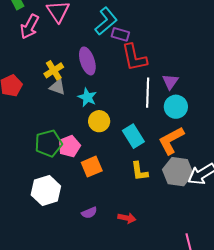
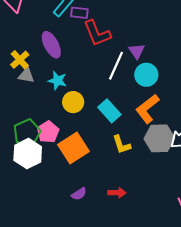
white line: (148, 93) -> (116, 66), turned 32
orange square: (92, 167) -> (74, 148), size x1.4
white hexagon: (46, 190) -> (28, 154), moved

